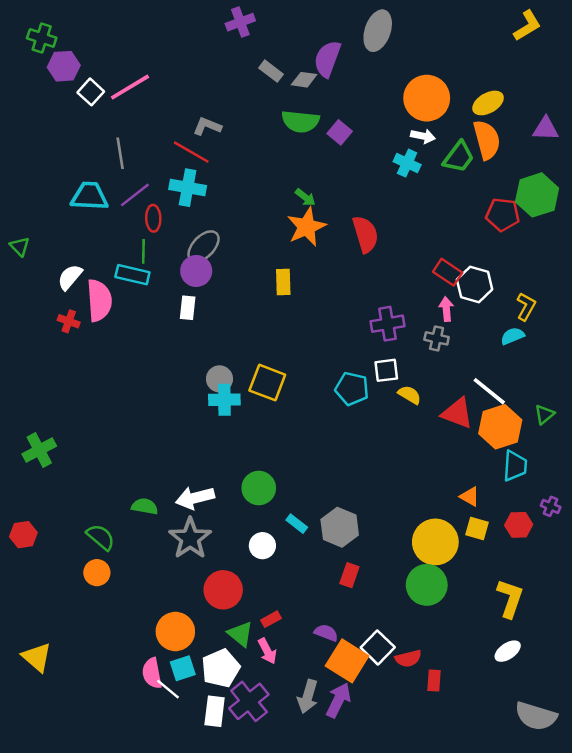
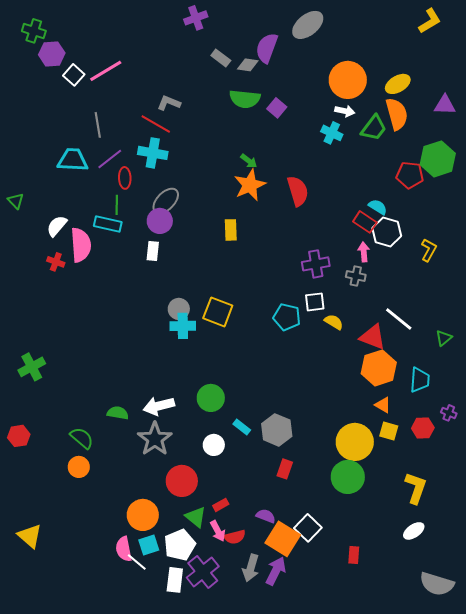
gray ellipse: (378, 31) -> (308, 25), turned 32
cyan semicircle: (513, 336) -> (378, 207), moved, turned 54
orange hexagon: (500, 427) -> (379, 368), moved
red semicircle: (408, 658) -> (235, 537), moved

